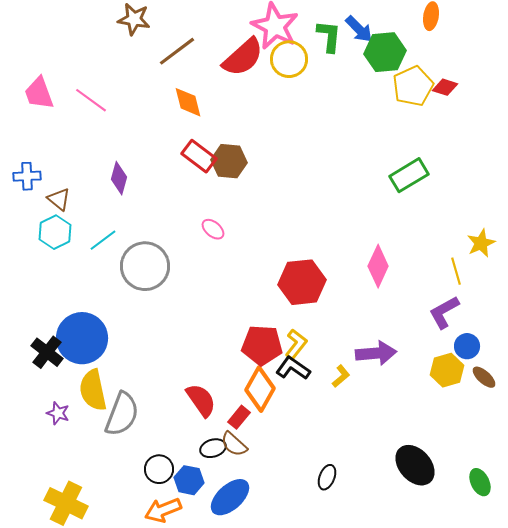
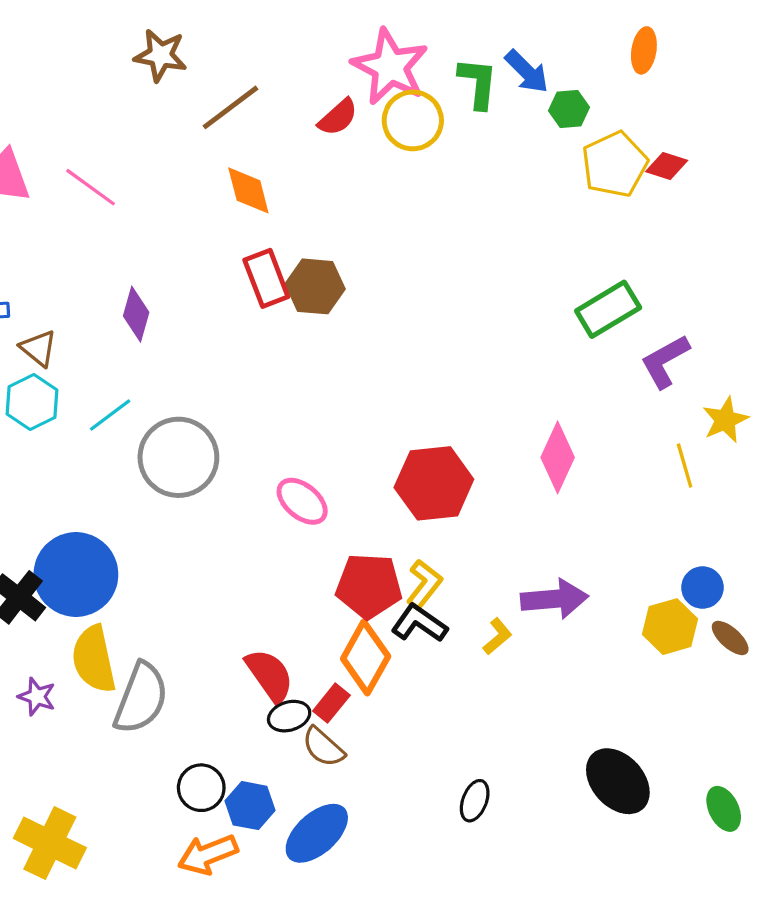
green hexagon: (385, 52) -> (569, 109), size x0.6
red semicircle: (243, 57) -> (338, 117), size x0.6
red rectangle: (199, 156) -> (266, 278), turned 32
pink ellipse: (213, 229) -> (302, 501), moved, size x1.4
purple L-shape: (444, 312) -> (665, 361), moved
black ellipse: (213, 448) -> (289, 716), moved

